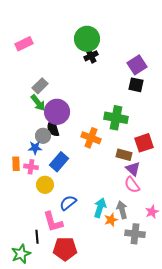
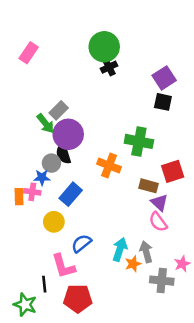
pink rectangle: (24, 44) -> (29, 53), turned -30
gray rectangle: (40, 86) -> (59, 110), moved
pink cross: (31, 167) -> (32, 192), moved
pink star: (152, 212) -> (182, 264), moved
green star: (21, 254) -> (25, 305), turned -30

